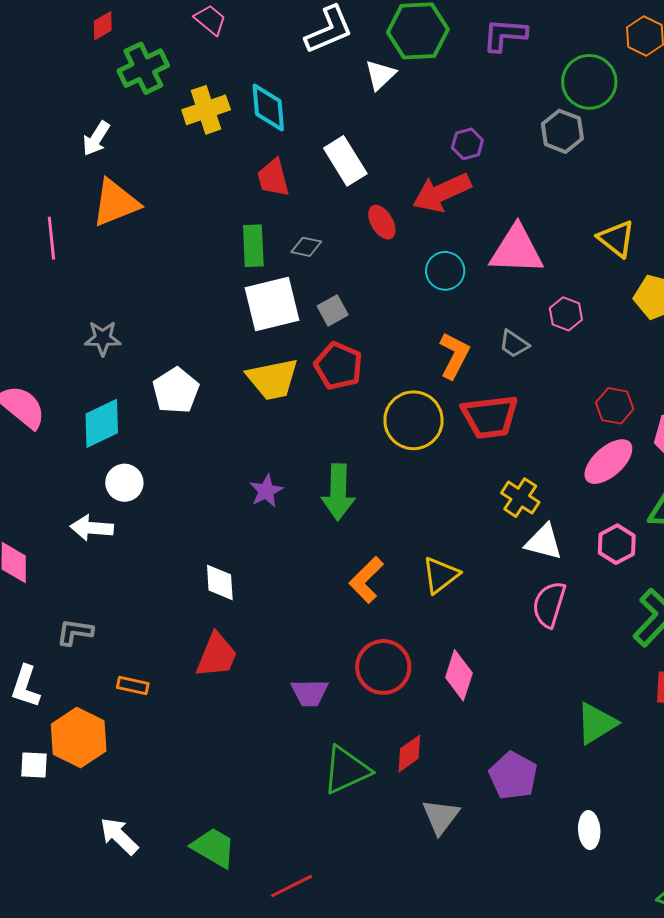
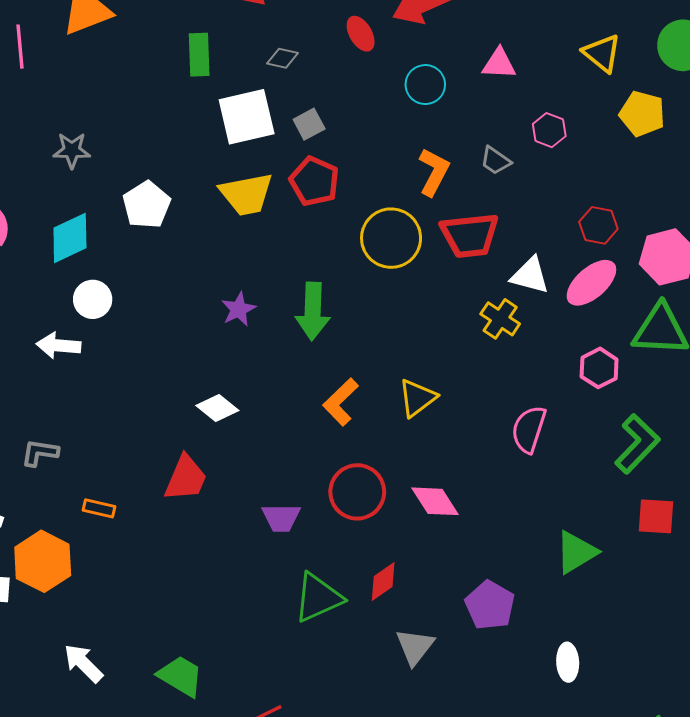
green rectangle: (253, 246) -> (199, 55), moved
pink triangle: (516, 250) -> (499, 64), size x0.6
white triangle: (544, 542) -> (530, 275), moved
white diamond: (220, 582) -> (217, 408), moved, turned -48
pink diamond: (459, 675) -> (435, 501), turned -51

